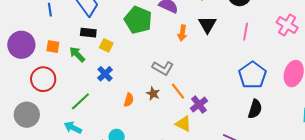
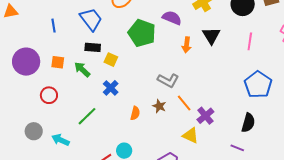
red circle: (43, 79) -> (49, 95), size x0.7
black semicircle: (255, 109) -> (248, 123), moved
gray circle: (27, 115) -> (34, 131), size x0.7
cyan arrow: (73, 128) -> (61, 140), moved

